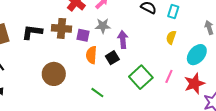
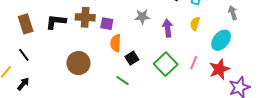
gray star: (103, 26) -> (142, 17), moved
purple arrow: (123, 39) -> (168, 28), moved
black square: (112, 58) -> (132, 58), moved

